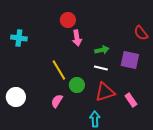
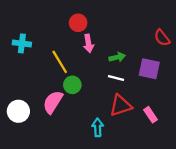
yellow line: (59, 70) -> (60, 62), moved
green circle: (77, 85) -> (72, 85), moved
pink semicircle: (57, 101) -> (53, 102), moved, size x1.5
cyan arrow: (95, 119) -> (98, 127), moved

